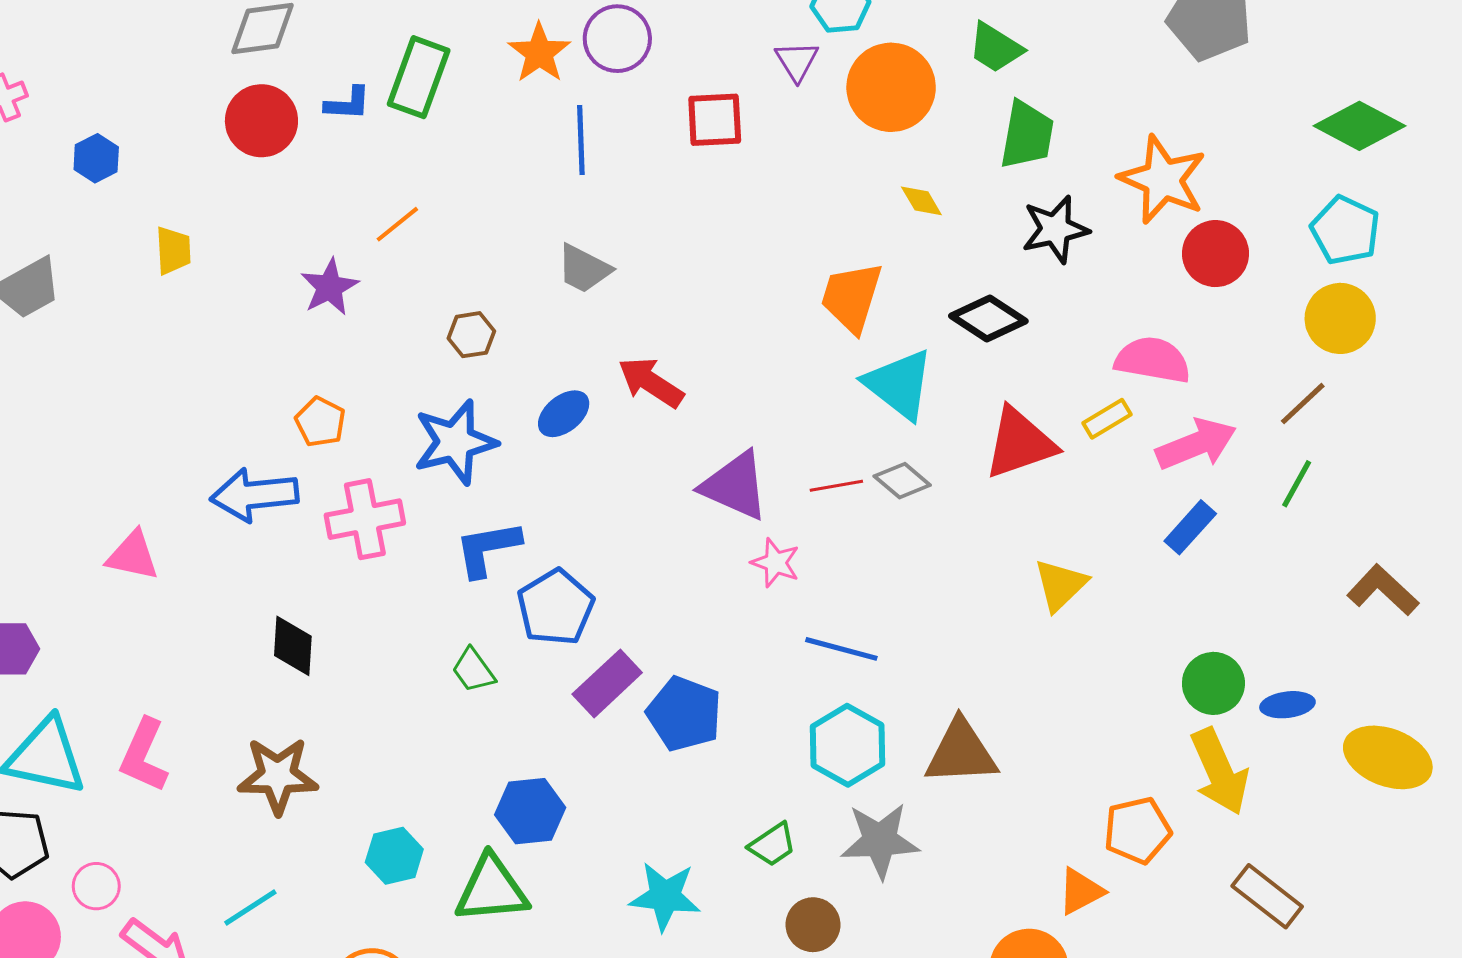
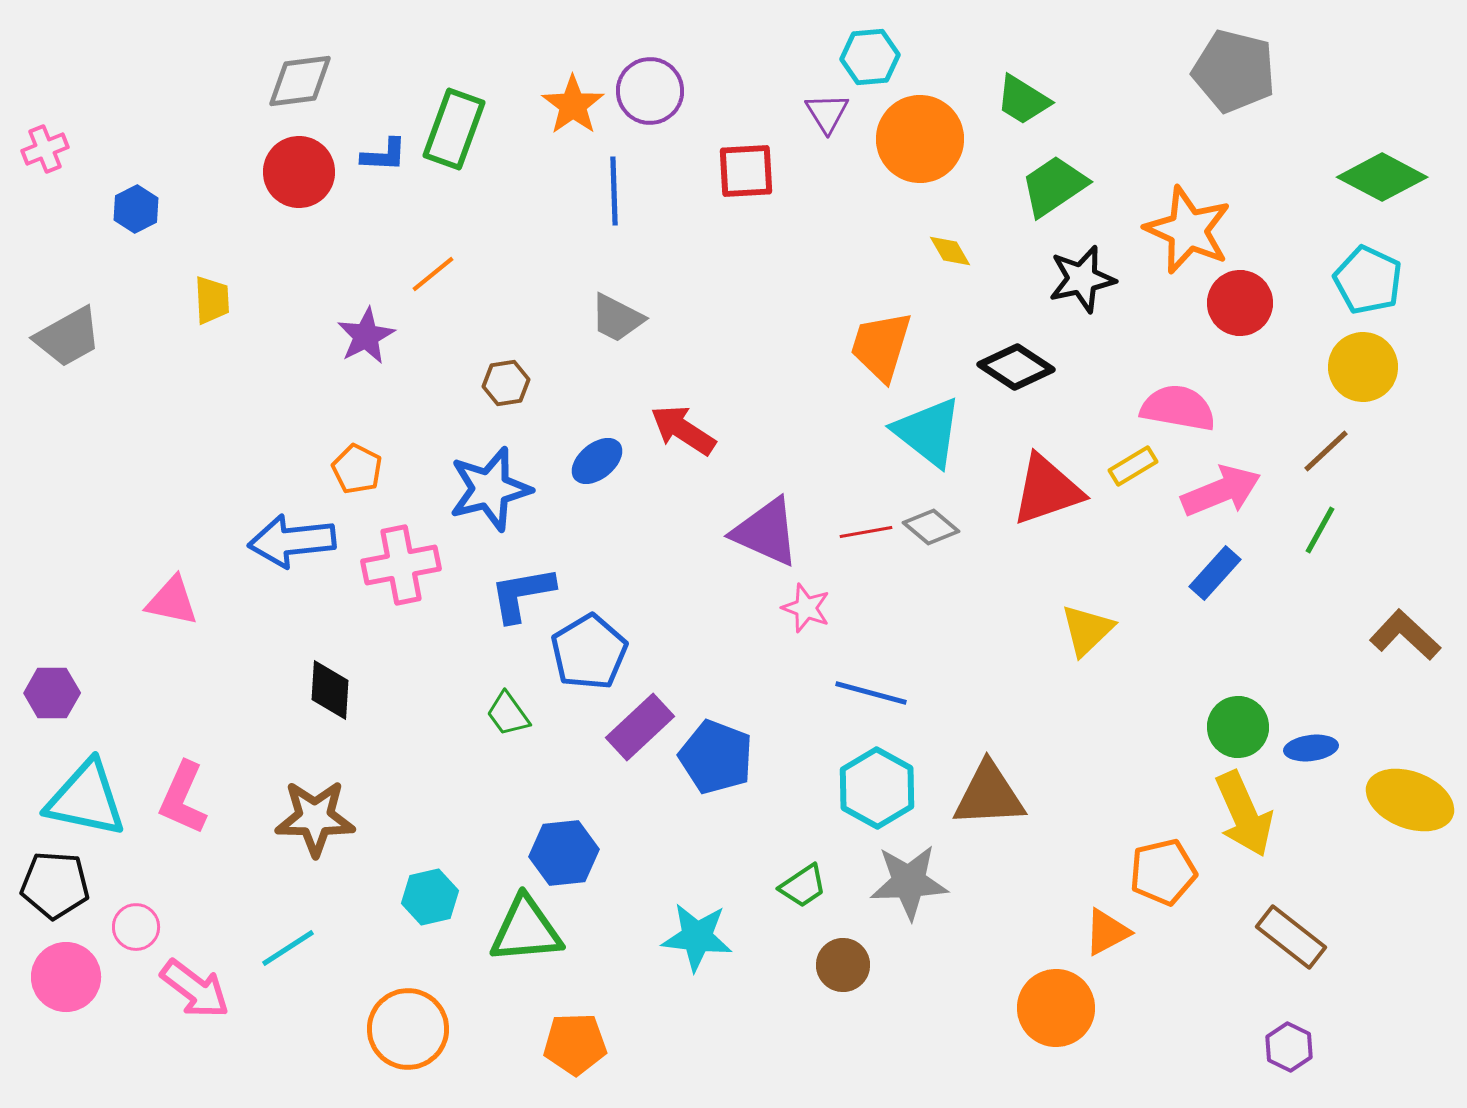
green trapezoid: (1027, 135) -> (1054, 186), turned -134

